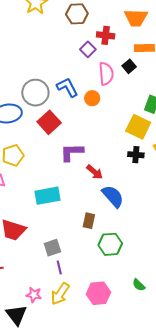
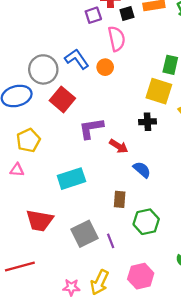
purple square: (88, 49) -> (93, 15), turned 35
black square: (129, 66) -> (127, 13), moved, turned 32
black cross: (136, 155) -> (147, 122), moved
blue semicircle: (113, 196) -> (142, 170), size x0.7
gray square: (52, 248) -> (84, 234), size x1.4
purple line: (59, 268) -> (111, 241), moved

